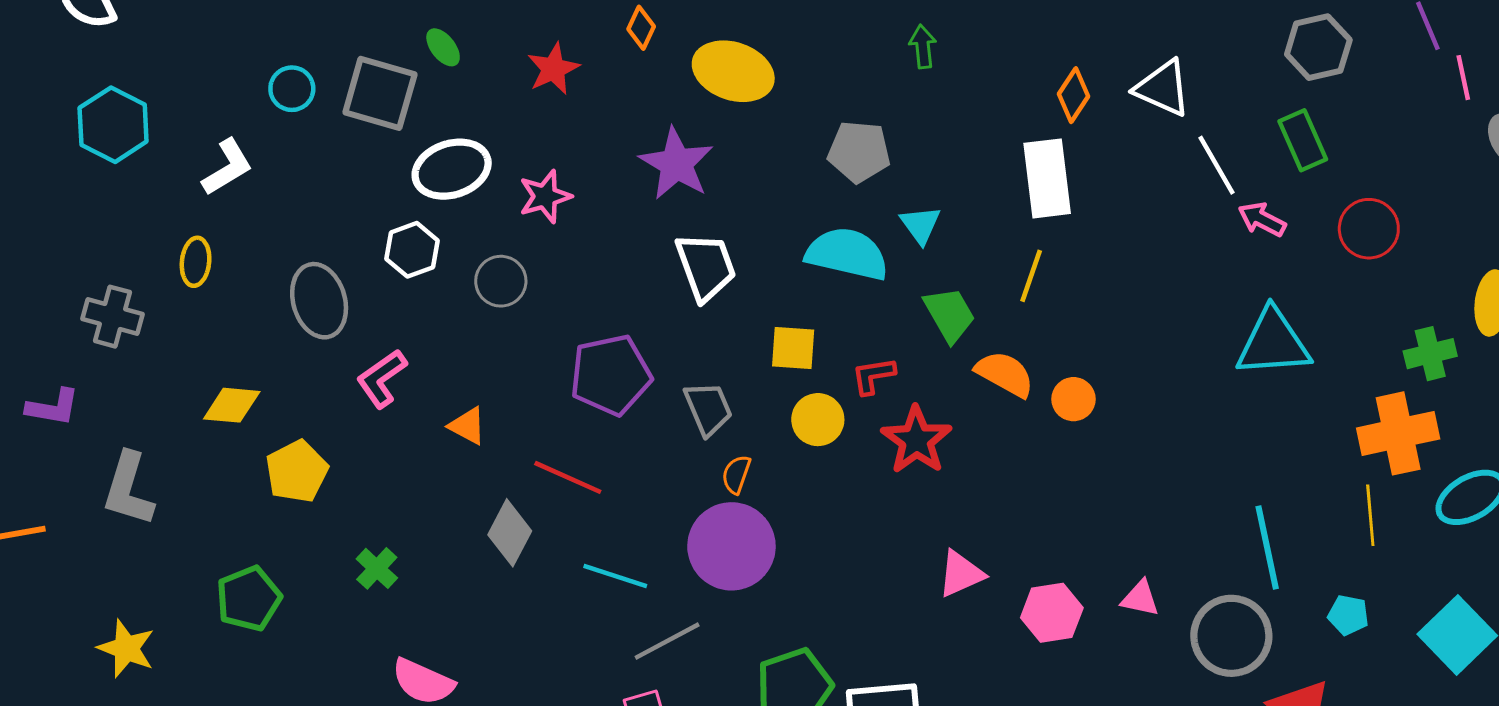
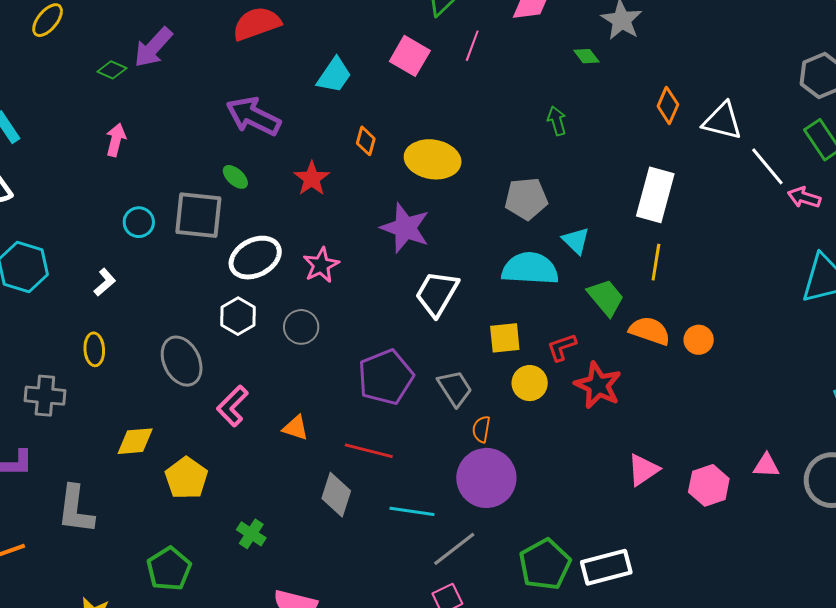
orange diamond: (1074, 95) -> (668, 105), moved
white L-shape: (227, 167) -> (105, 282), size x0.7
white rectangle: (1047, 178) -> (655, 195), turned 32
white trapezoid: (706, 267) -> (437, 293), turned -120

